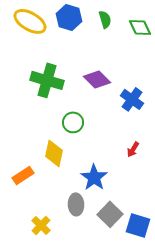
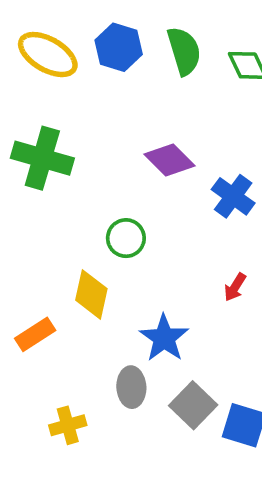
green semicircle: (105, 19) -> (184, 51), size x1.5
green cross: (47, 80) -> (42, 158), moved
yellow cross: (41, 225) -> (68, 425), turned 30

